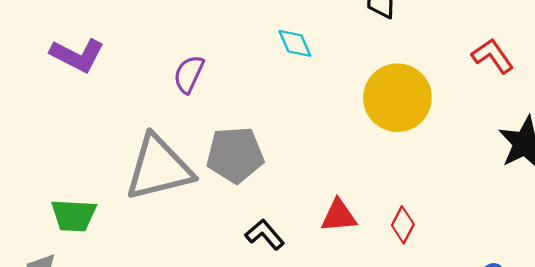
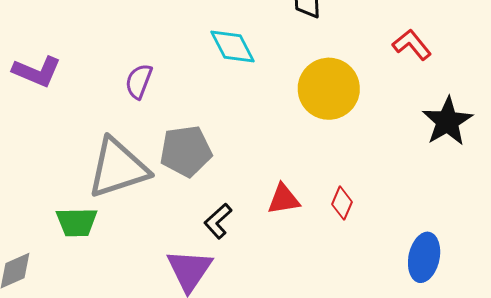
cyan diamond: (295, 43) -> (232, 46), size x1.4
green trapezoid: (74, 215) -> (77, 222), moved
black L-shape: (265, 234) -> (218, 221), turned -87

